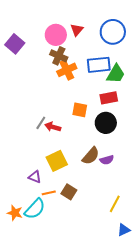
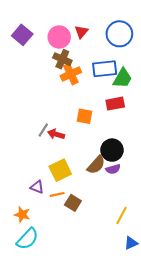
purple square: (15, 44) -> (22, 35), moved
black circle: (106, 123) -> (112, 150), moved
orange line: (49, 193) -> (57, 194), moved
cyan semicircle: (35, 209) -> (27, 239), moved
orange star: (15, 213) -> (22, 215), moved

